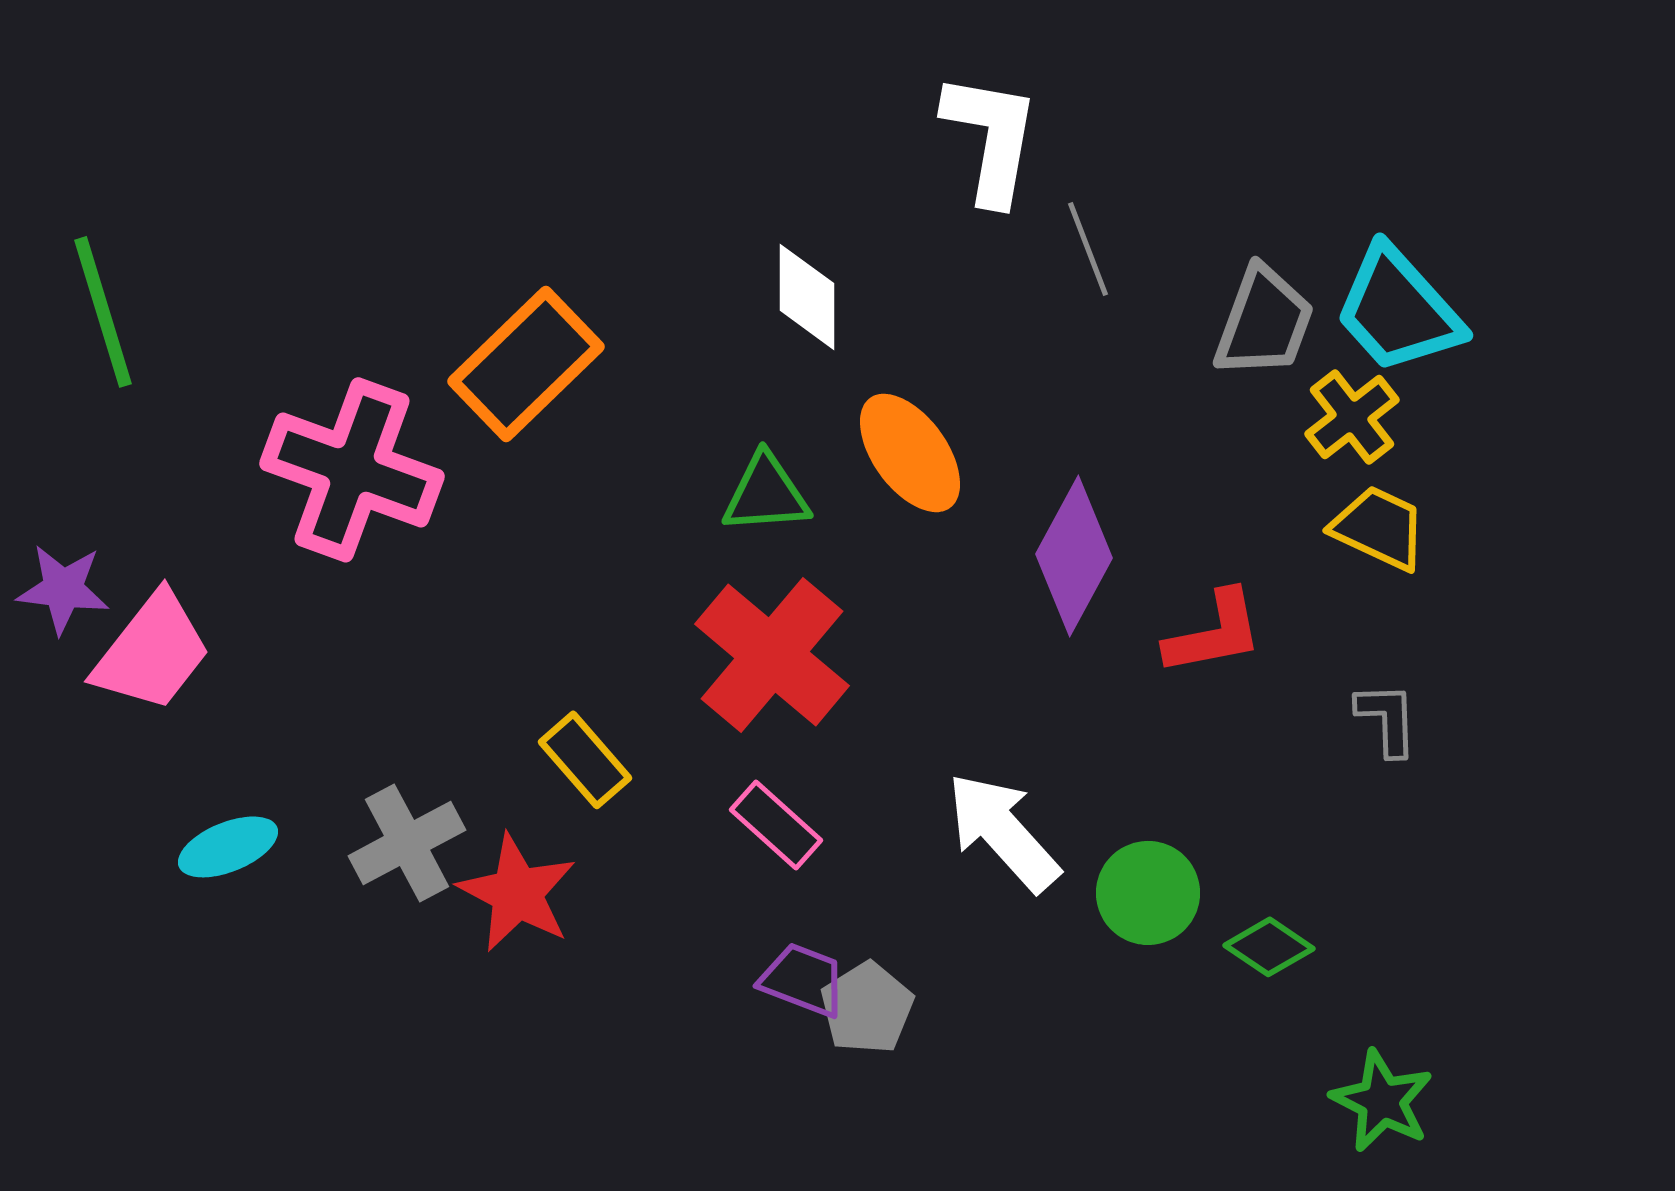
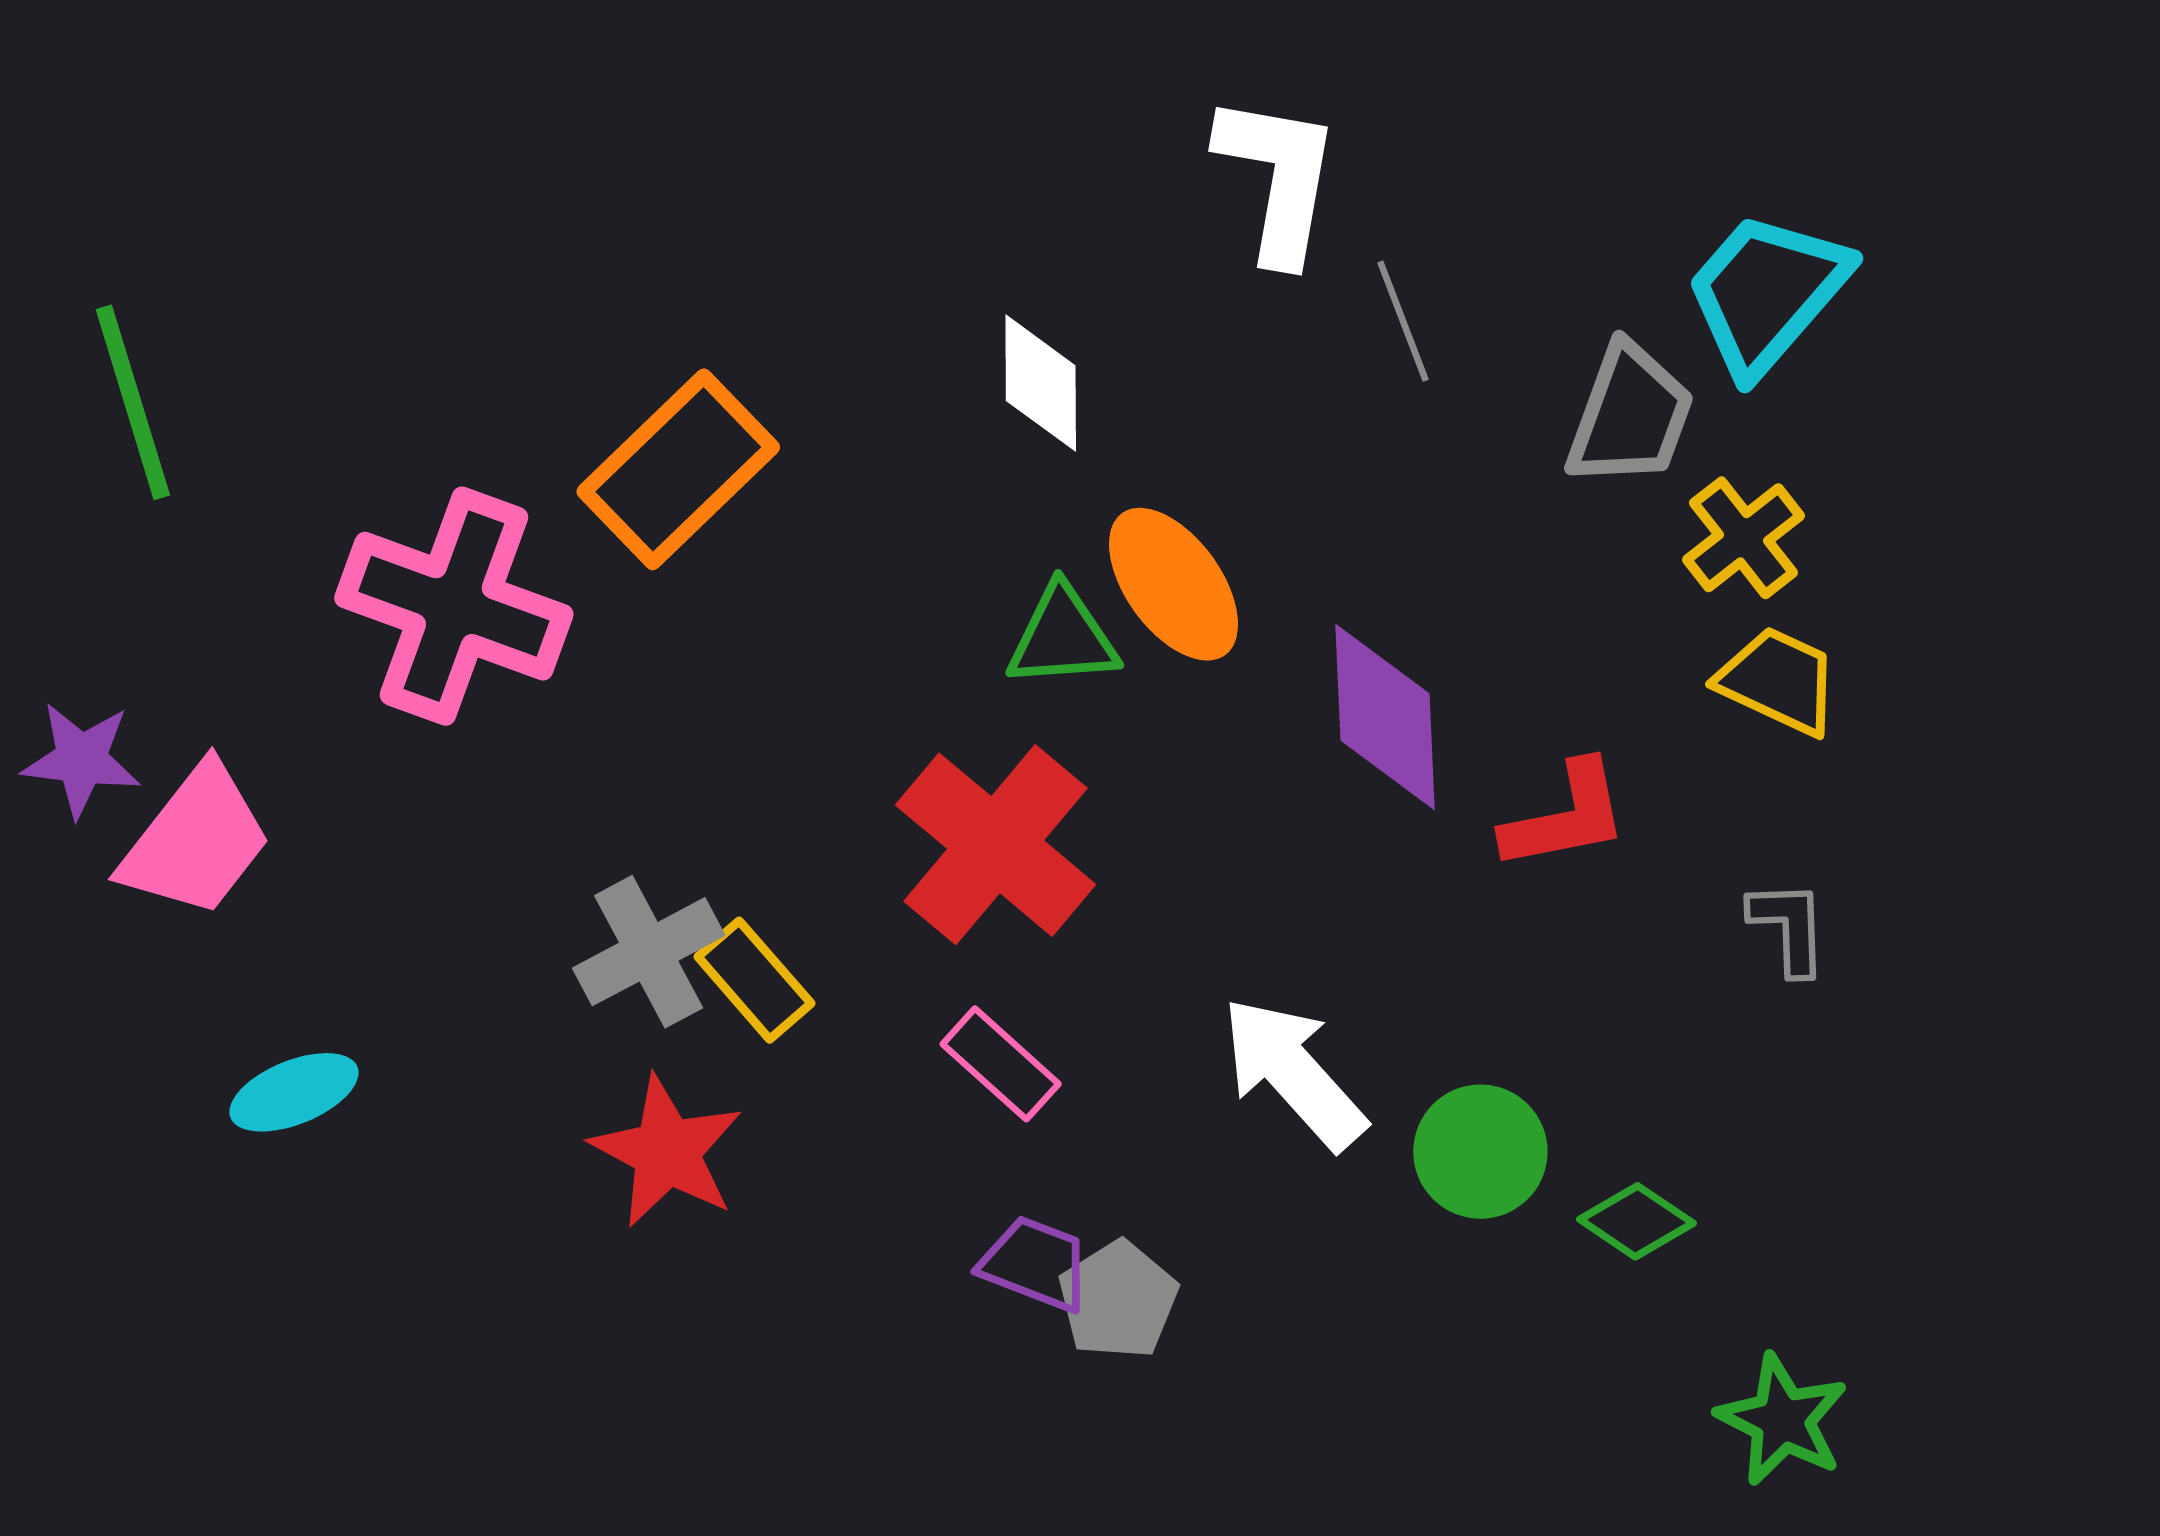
cyan trapezoid: (1398, 310) -> (1767, 293), moved, turned 83
green triangle: (766, 494) -> (1063, 637), moved
purple diamond: (1074, 556) -> (1385, 717), turned -31
gray cross: (407, 843) -> (649, 952), moved

